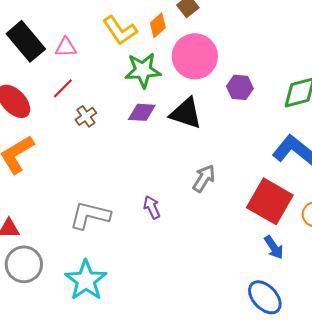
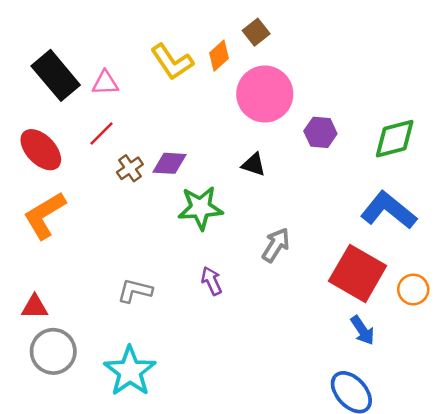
green star: (143, 70) -> (200, 208), moved
purple diamond: (142, 112) -> (170, 163), moved
black triangle: (186, 113) -> (254, 165), size x0.6
gray L-shape: (90, 215) -> (135, 291), size x0.7

